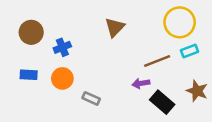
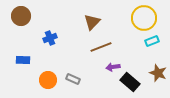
brown circle: (31, 32) -> (21, 16), moved
brown line: (157, 61) -> (101, 47), moved
orange circle: (62, 78) -> (48, 80), moved

